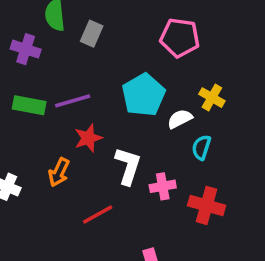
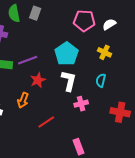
gray rectangle: (92, 34) -> (35, 13), moved
white semicircle: (180, 119) -> (109, 24), moved
white L-shape: (128, 166) -> (69, 81), moved
red cross: (207, 205) -> (120, 112), moved

